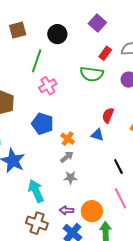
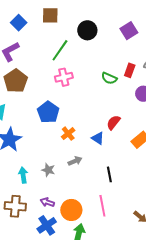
red rectangle: (105, 53) -> (130, 70), moved, turned -32
green semicircle: (92, 74) -> (109, 78), size x0.7
gray arrow: (67, 157) -> (75, 161), moved
gray star: (70, 178) -> (48, 170), moved
cyan arrow: (36, 191) -> (23, 175), size x0.7
brown cross: (37, 223) -> (15, 206), turned -30

